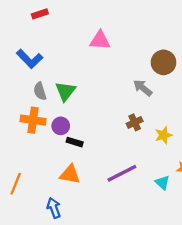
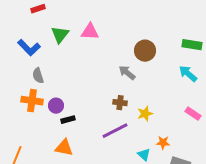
green triangle: (65, 91) -> (60, 35), moved
brown cross: (135, 122) -> (120, 103), turned 32
black rectangle: (75, 142) -> (68, 120), turned -32
purple line: (122, 173) -> (115, 131), moved

